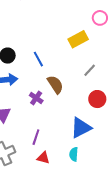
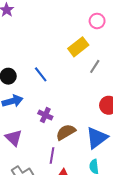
gray line: (90, 70) -> (95, 66), moved
brown semicircle: (55, 85) -> (66, 132), moved, turned -78

